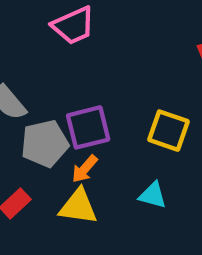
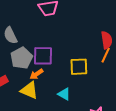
yellow square: (168, 131) -> (79, 67), turned -36
gray pentagon: (45, 144) -> (22, 58), turned -30

